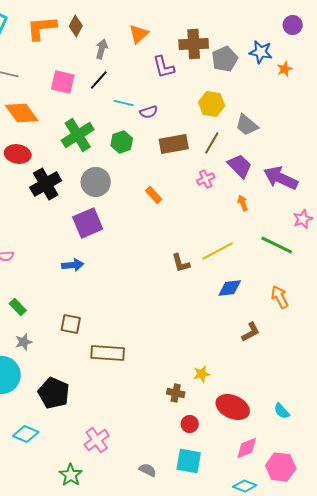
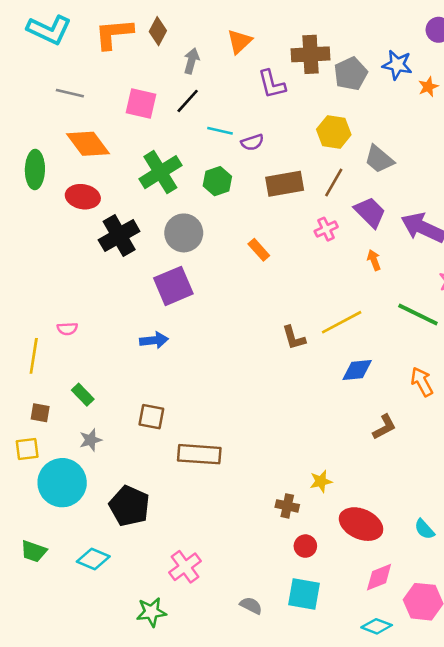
green star: (71, 475) -> (151, 612), turned 30

